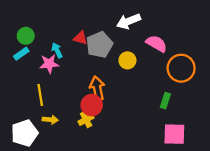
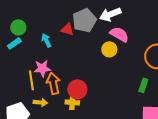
pink semicircle: (156, 44) -> (119, 34), moved
gray pentagon: (99, 45) -> (84, 20), moved
pink star: (49, 64) -> (42, 68), moved
orange arrow: (97, 88) -> (53, 83), moved
yellow cross: (86, 120) -> (72, 102), turned 32

